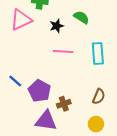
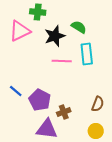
black star: (57, 26) -> (55, 36), size x1.5
cyan rectangle: (98, 54) -> (87, 54), moved

